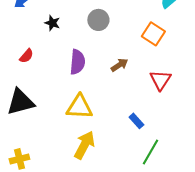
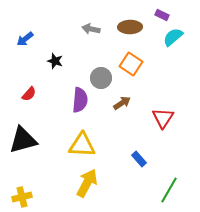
gray circle: (98, 20) -> (101, 78), moved
orange square: (153, 34) -> (131, 64), moved
green line: (150, 152) -> (169, 190), moved

